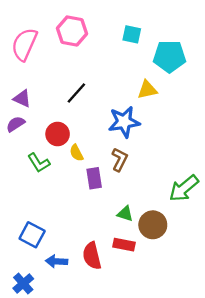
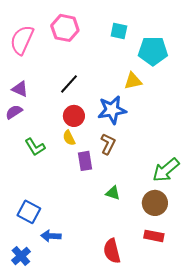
red circle: (58, 134) -> (74, 116), moved
brown circle: (153, 225) -> (155, 203), moved
red rectangle: (124, 245) -> (154, 236), moved
red semicircle: (92, 256) -> (112, 251), moved

